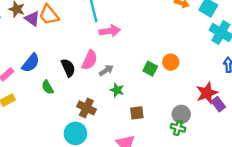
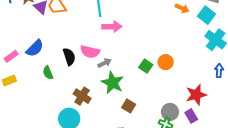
pink semicircle: (90, 60) -> (90, 52), turned 72
green star: (117, 90) -> (112, 83), size x1.6
purple rectangle: (218, 104) -> (191, 116), moved
brown square: (137, 113) -> (129, 106), turned 32

